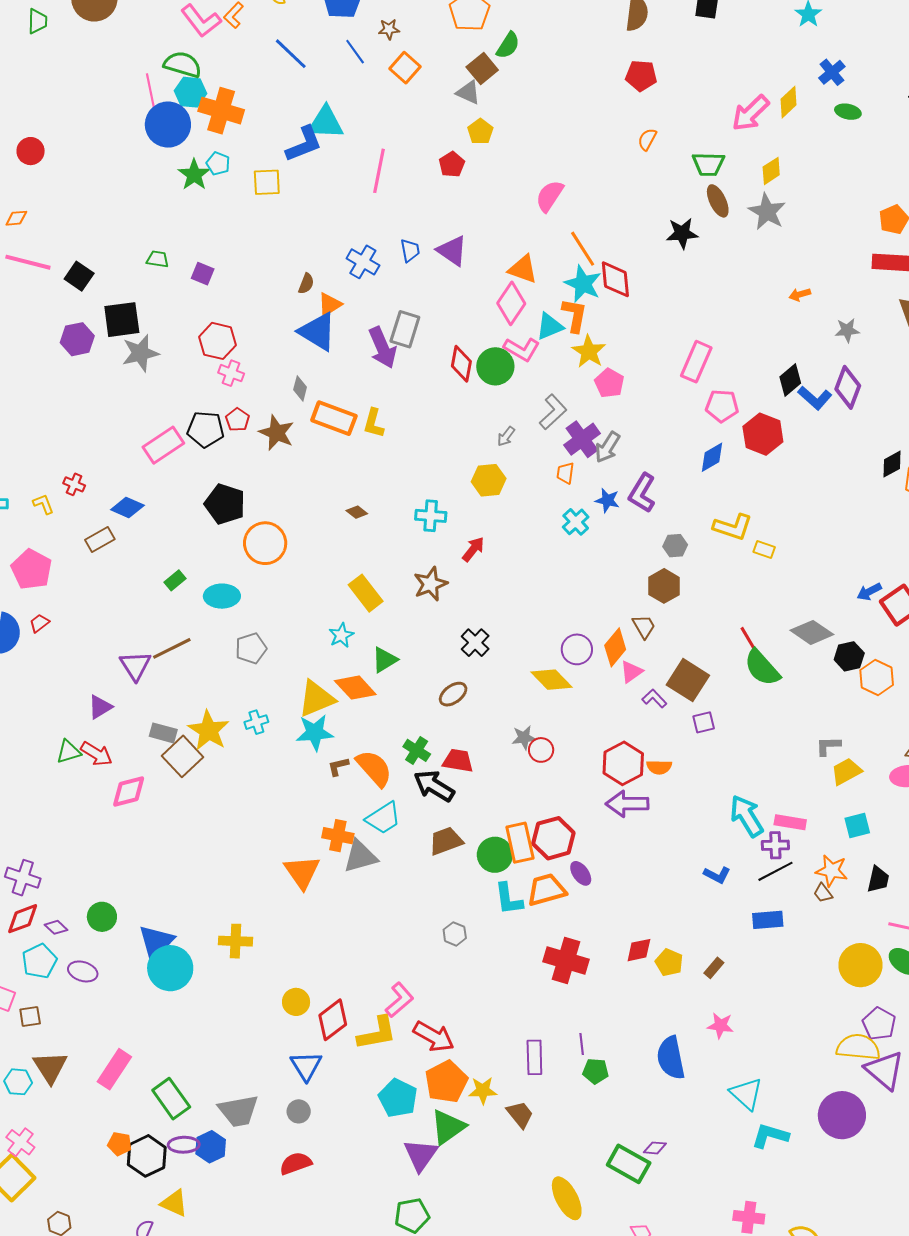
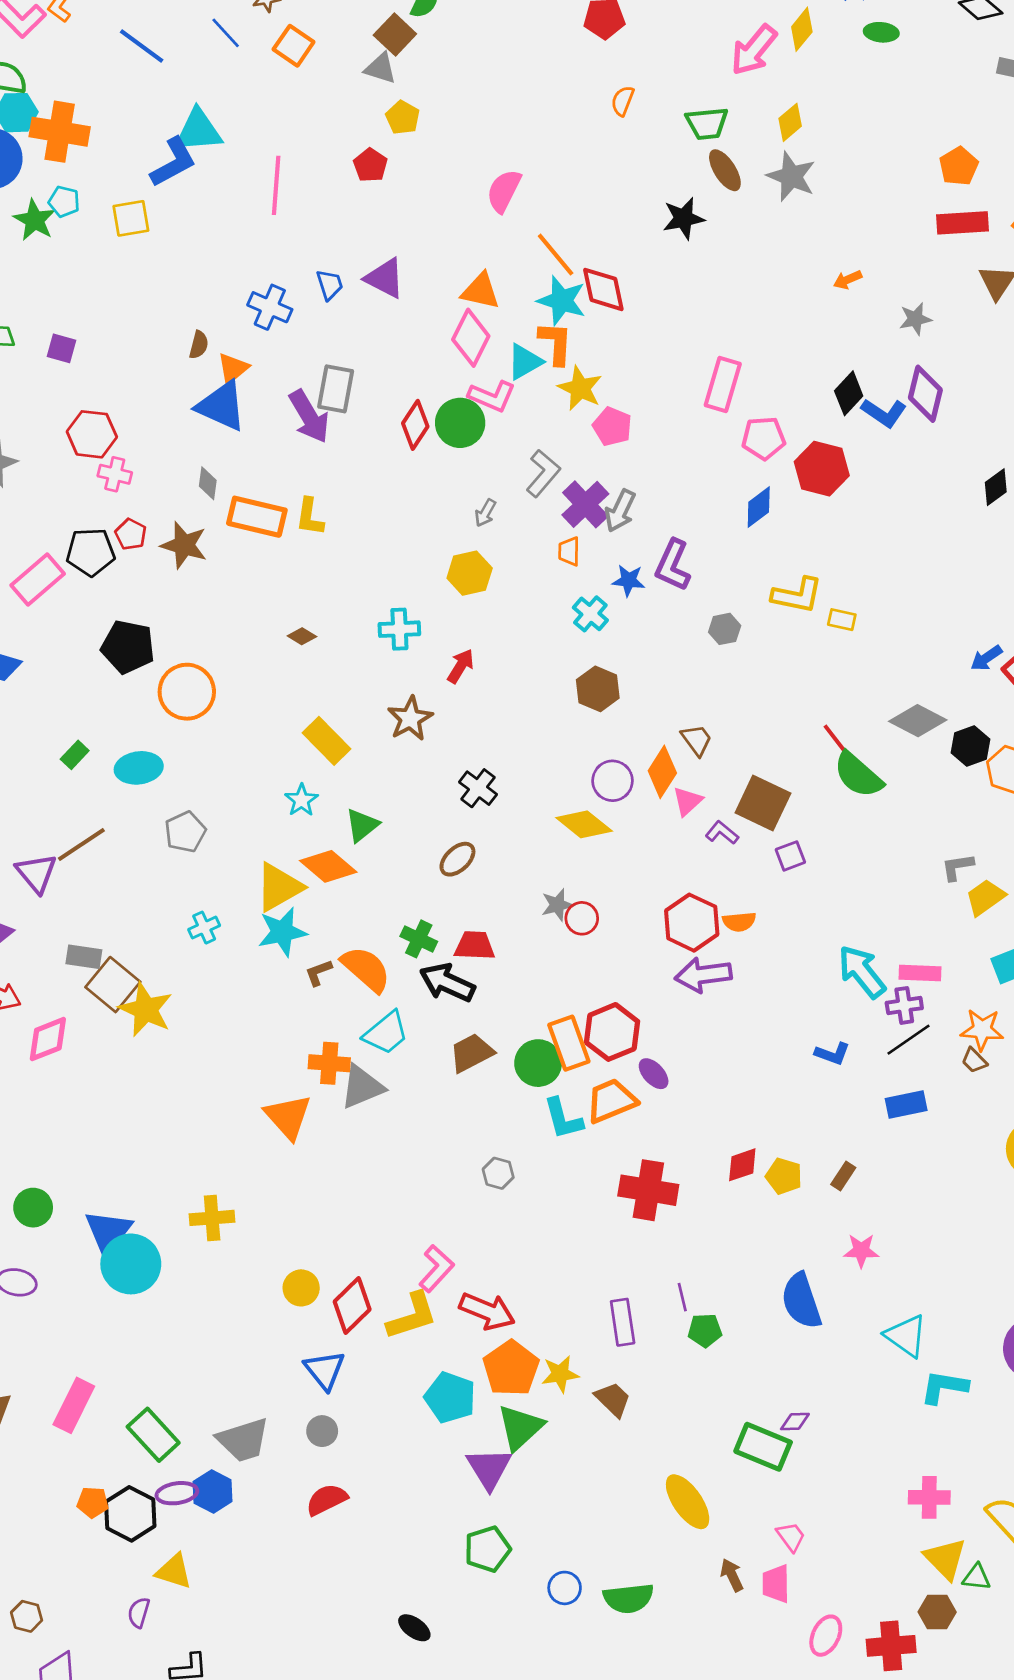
red diamond: (461, 364) -> (415, 425), turned 30
brown hexagon: (664, 586) -> (598, 689), moved
yellow star: (209, 730) -> (146, 1009), moved

